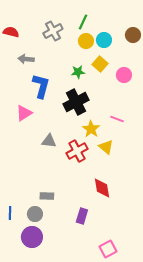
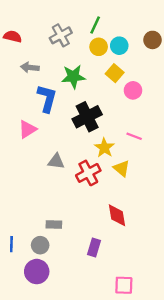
green star: (78, 72) -> (73, 77), moved, size x1.5
pink circle: (124, 75) -> (133, 90), moved
pink square: (108, 249) -> (124, 285), turned 30

